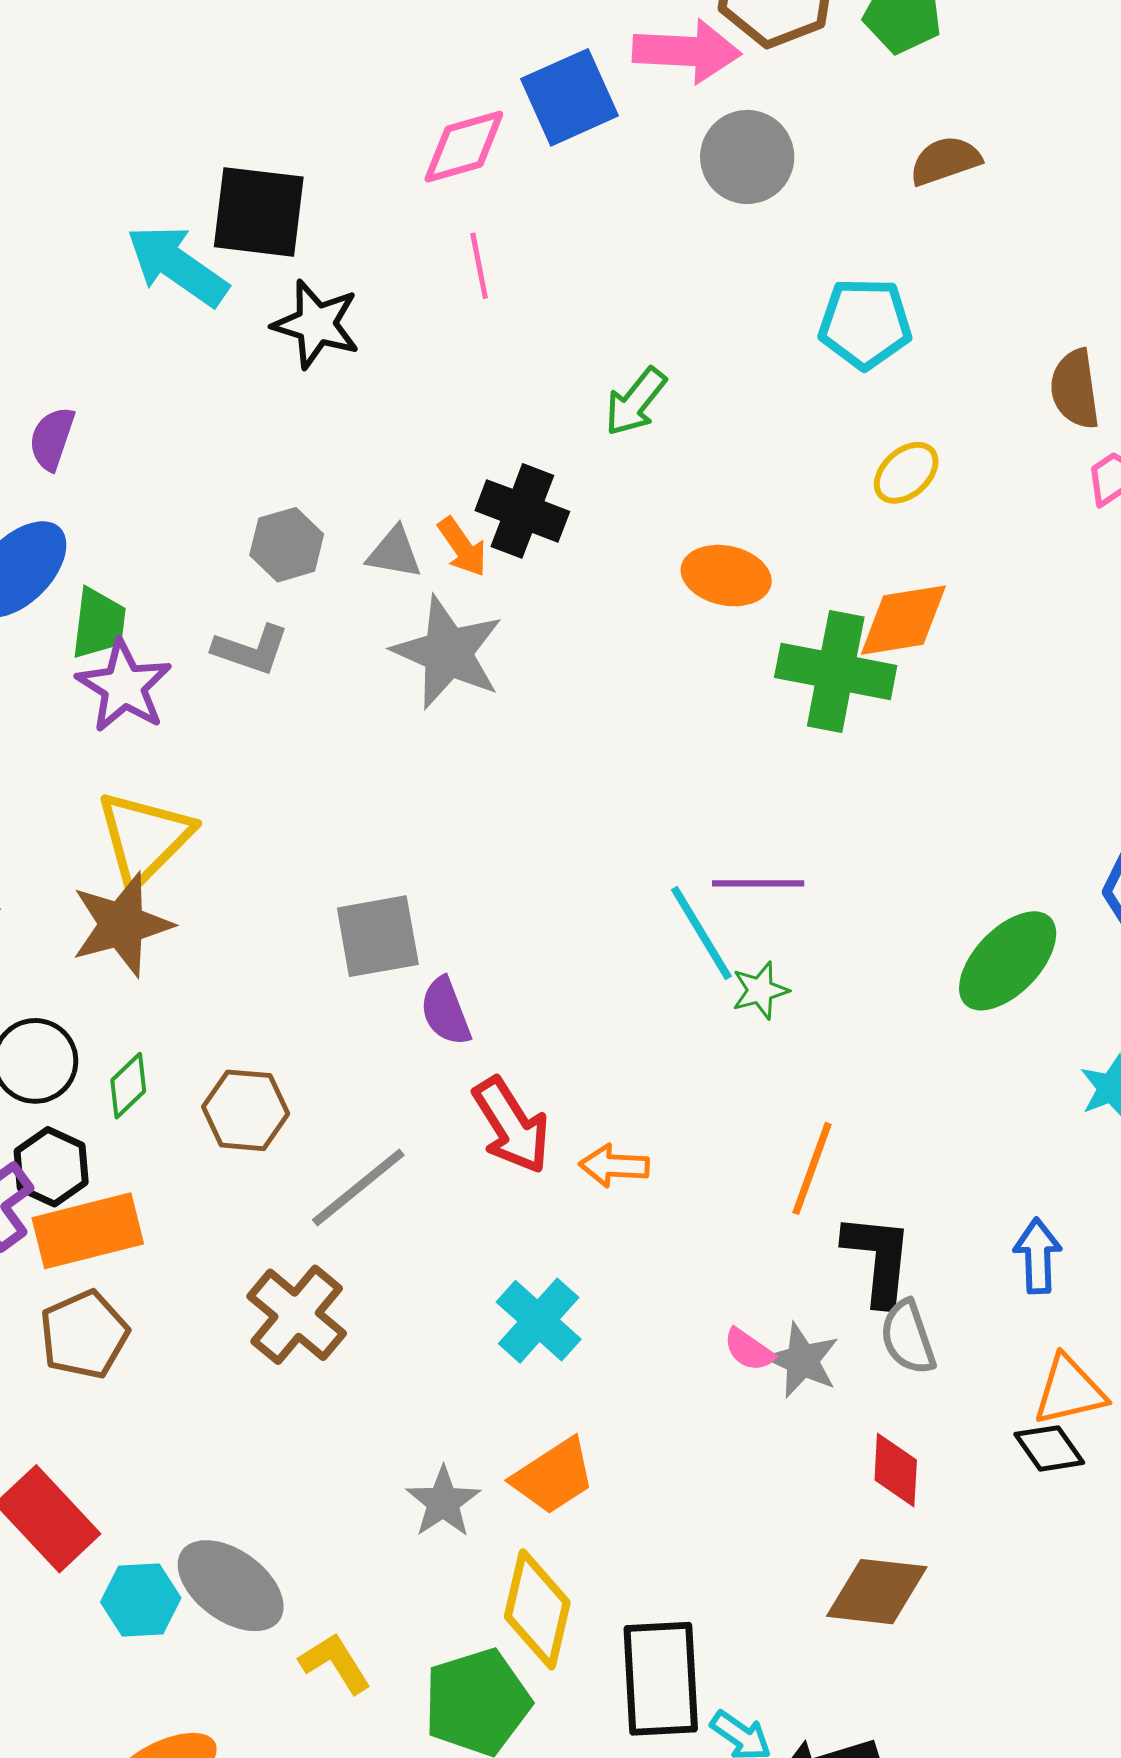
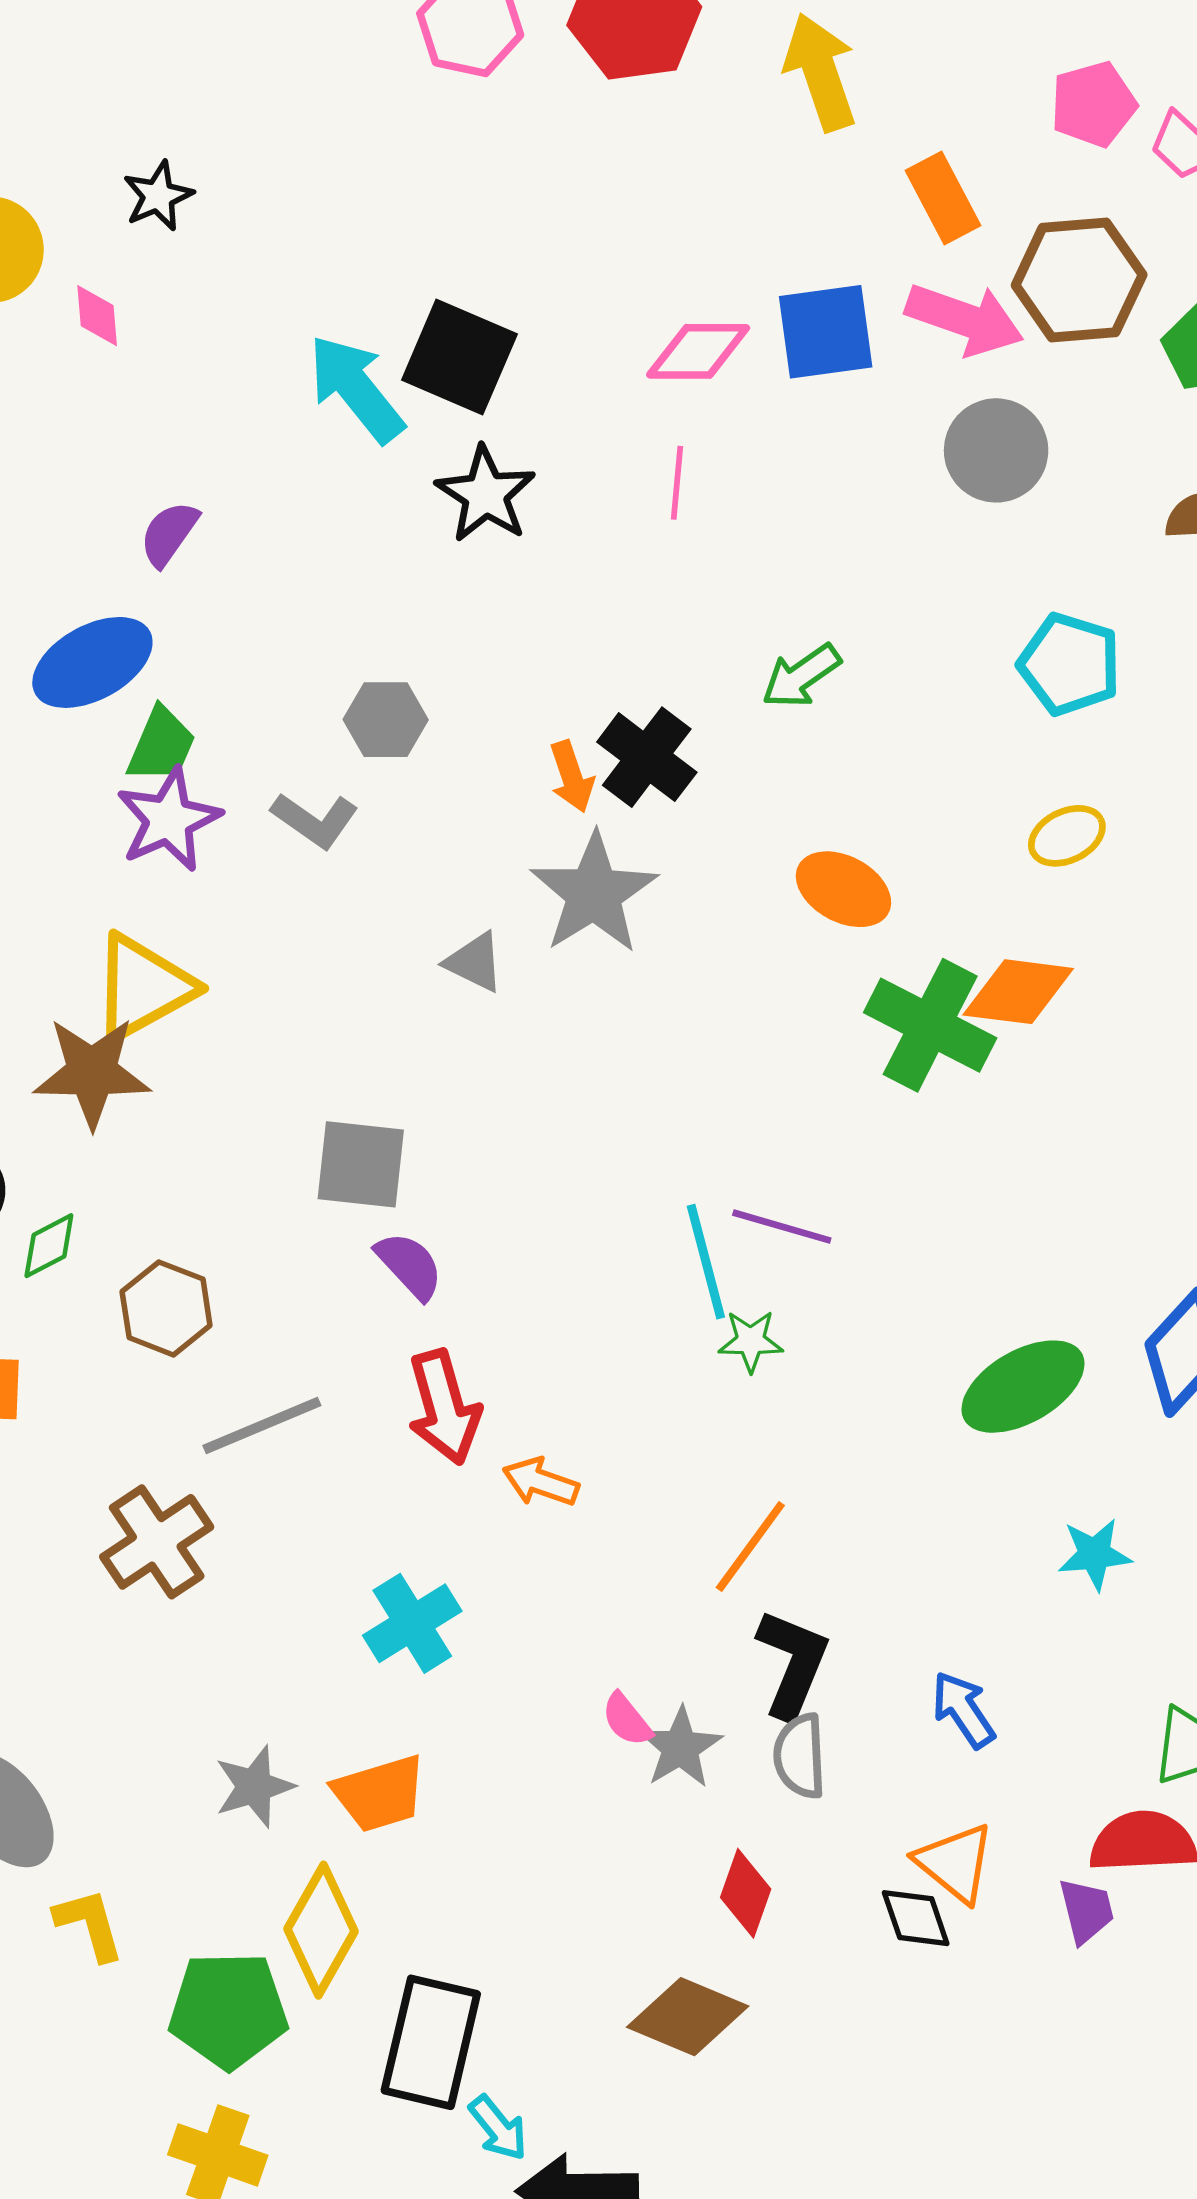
gray triangle: (394, 553) -> (475, 962), moved
gray star: (448, 653) -> (594, 893), moved
purple semicircle: (446, 1011) -> (409, 1265), turned 142
blue arrow: (1038, 1256) -> (963, 1710), turned -48
orange triangle: (1069, 1391) -> (955, 1863), turned 36

